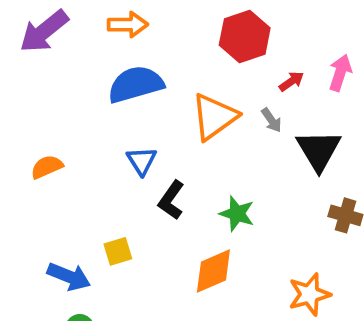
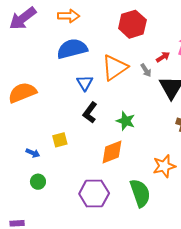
red arrow: (291, 81) -> (163, 57), moved
blue triangle: (142, 161) -> (85, 83), moved
orange semicircle: (47, 167) -> (22, 93), size x1.6
blue arrow: (69, 277) -> (33, 153), size x0.6

